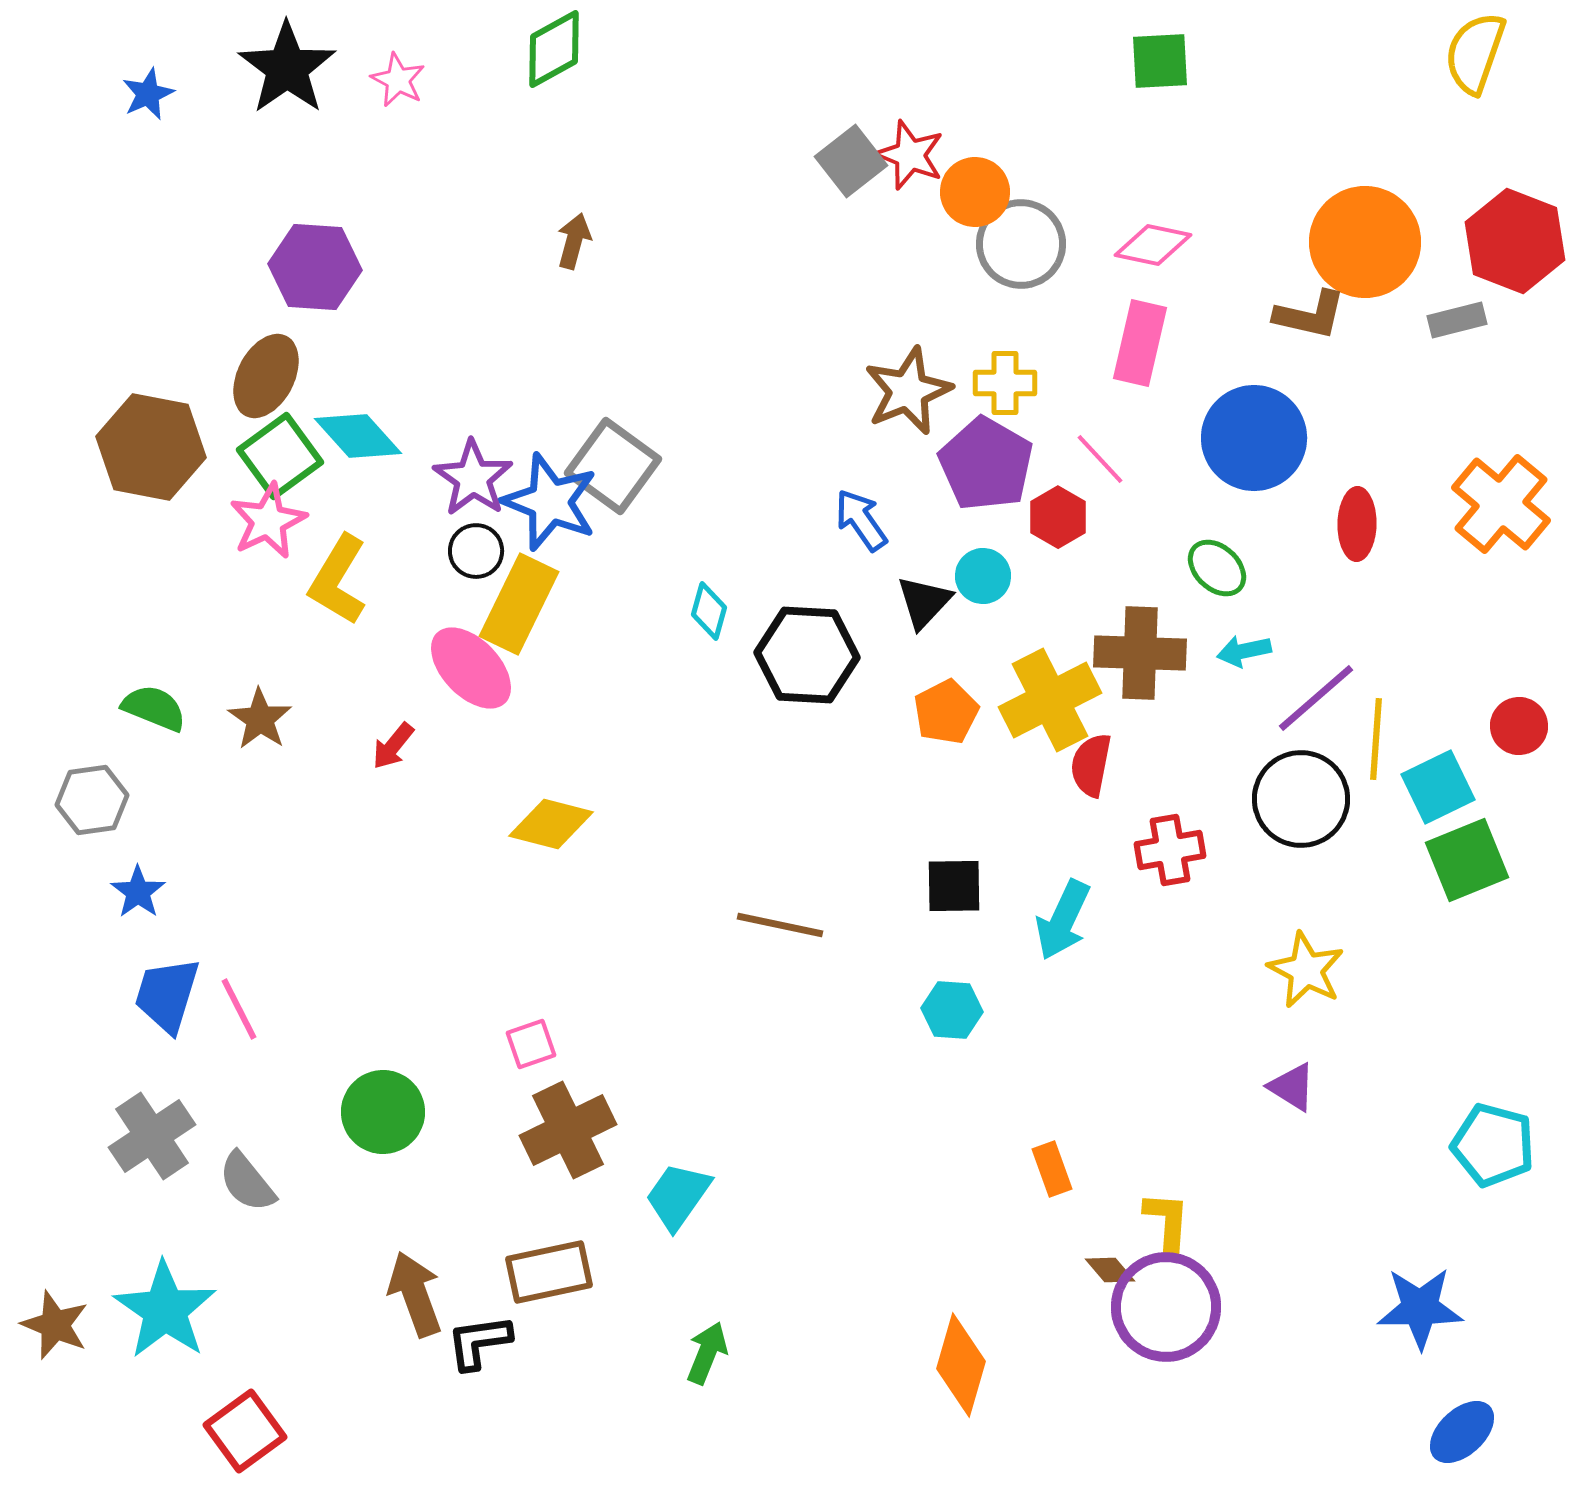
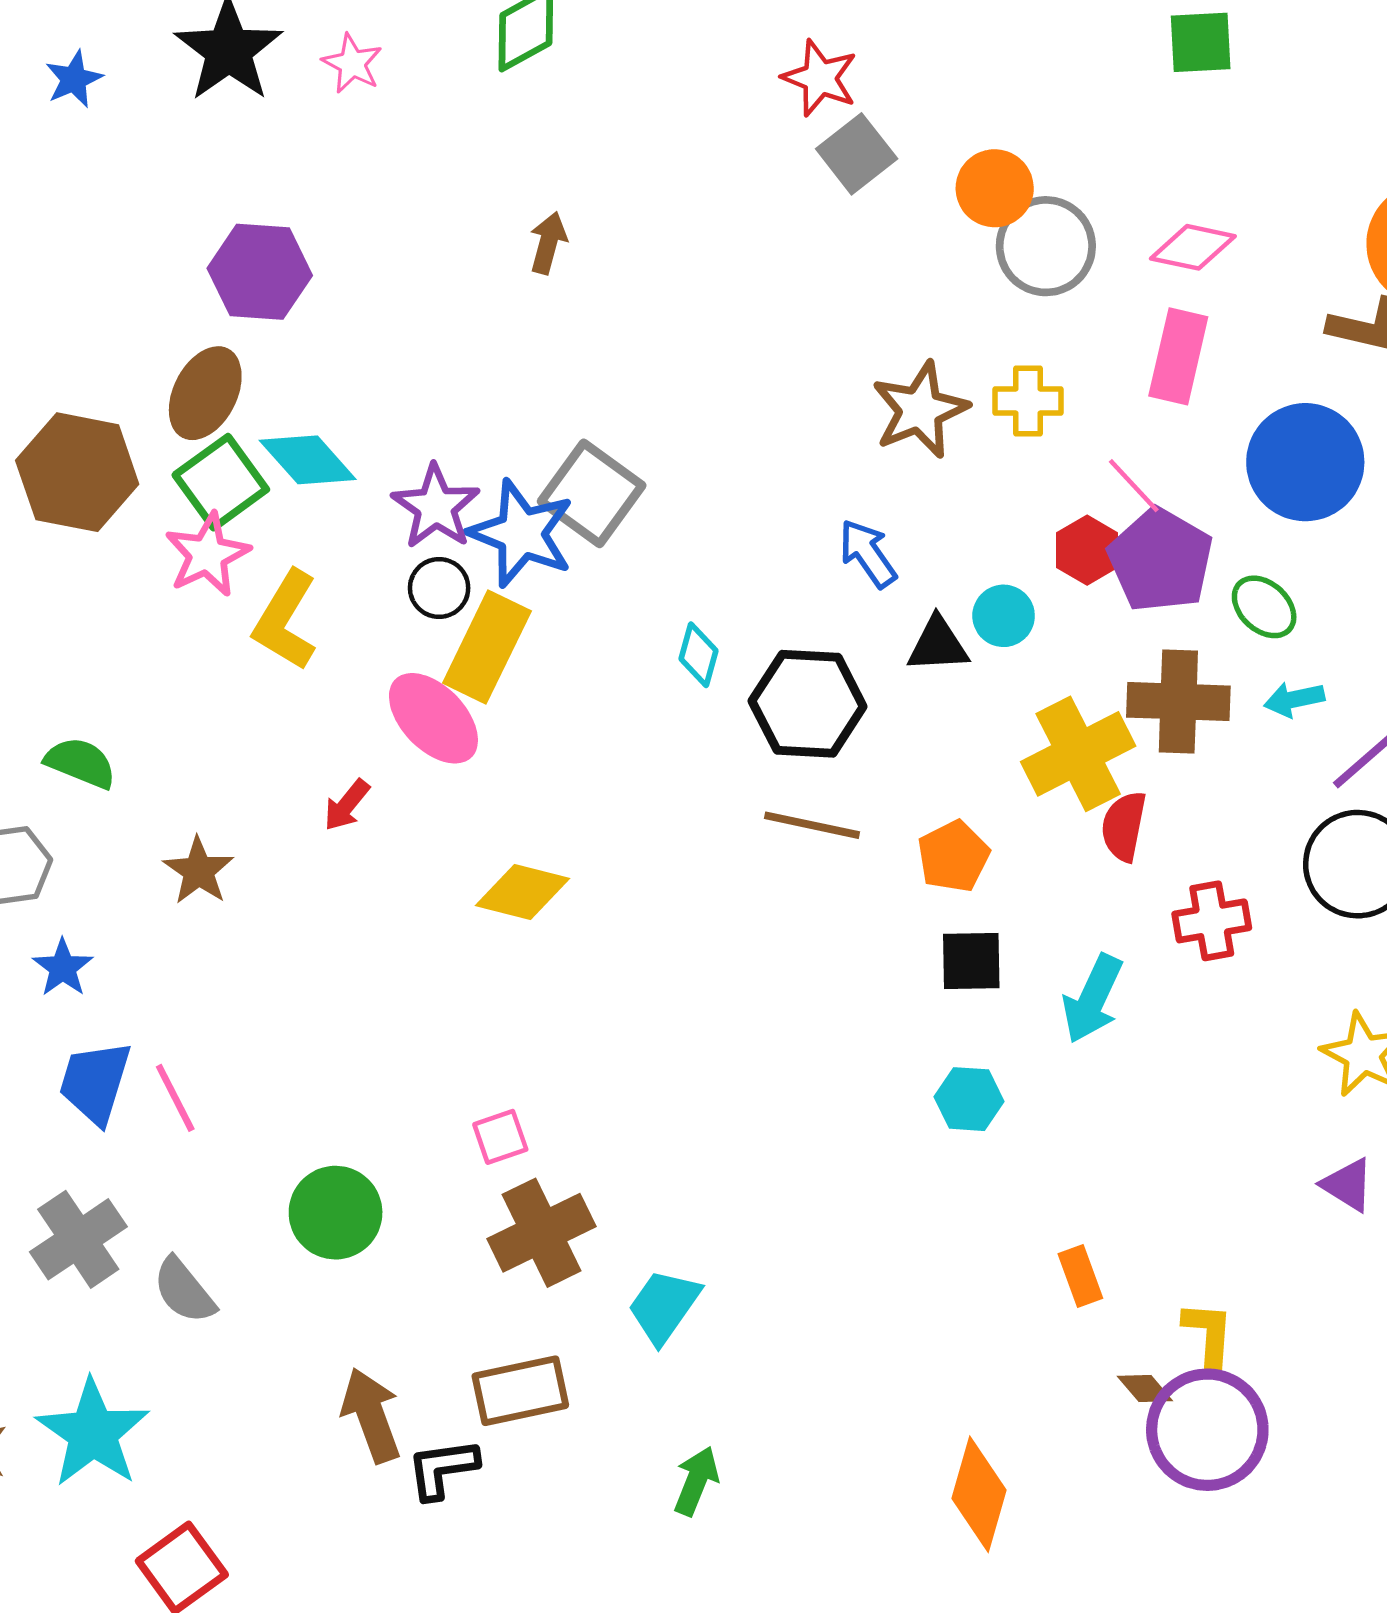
red star: (910, 155) -> (820, 78), moved
purple pentagon: (986, 464) -> (1161, 560), moved
black triangle: (924, 602) -> (938, 645), turned 44
orange pentagon: (946, 712) -> (953, 856), moved
brown star: (260, 719) -> (199, 871), moved
brown line: (780, 925) -> (812, 825), moved

